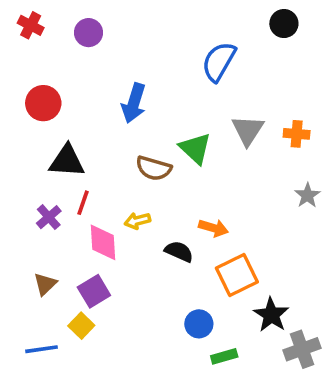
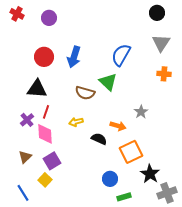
blue semicircle: (219, 62) -> (121, 55), moved
red circle: (43, 103) -> (44, 57), moved
gray triangle: (248, 130) -> (161, 43), moved
gray star: (307, 195) -> (141, 112), moved
pink diamond: (103, 242) -> (45, 134), moved
blue line: (41, 349) -> (23, 193), turned 66

